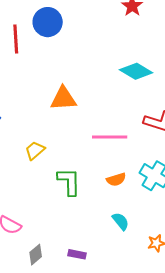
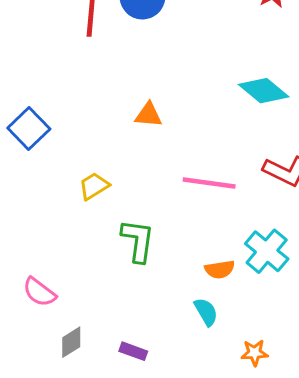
orange triangle: (63, 99) -> (148, 115), size x0.7
orange semicircle: (116, 179) -> (220, 269), moved

